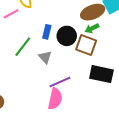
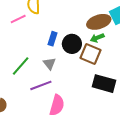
green line: (23, 47) -> (21, 66), moved
purple line: (60, 82) -> (41, 85), moved

